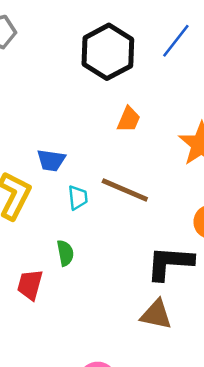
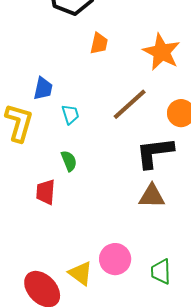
blue trapezoid: (51, 160) -> (43, 88), turned -75
brown line: (125, 190) -> (130, 104), moved, turned -54

